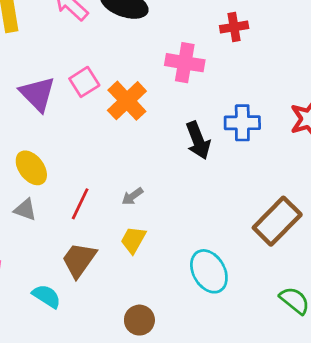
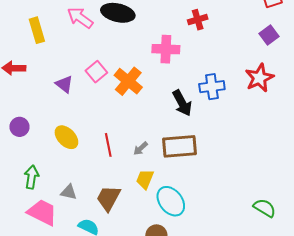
purple triangle: (37, 94) -> (64, 84), size x0.7
red line: (80, 204) -> (108, 145), moved, turned -30
gray triangle: (25, 210) -> (69, 192), moved
brown rectangle: (277, 221) -> (180, 146), moved, turned 48
cyan ellipse: (209, 271) -> (171, 201), moved

